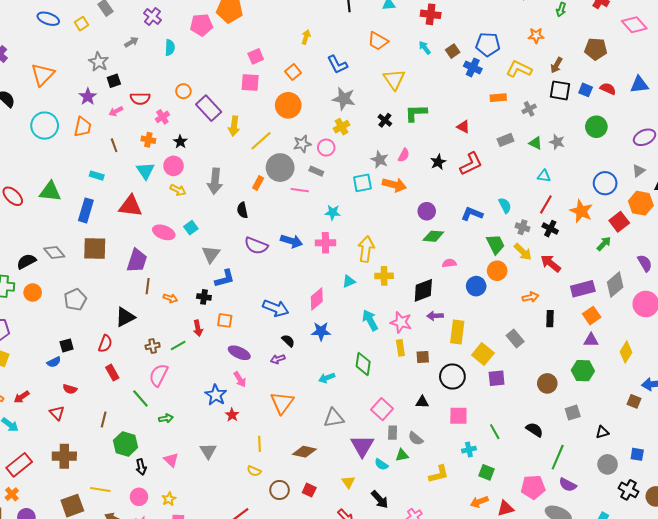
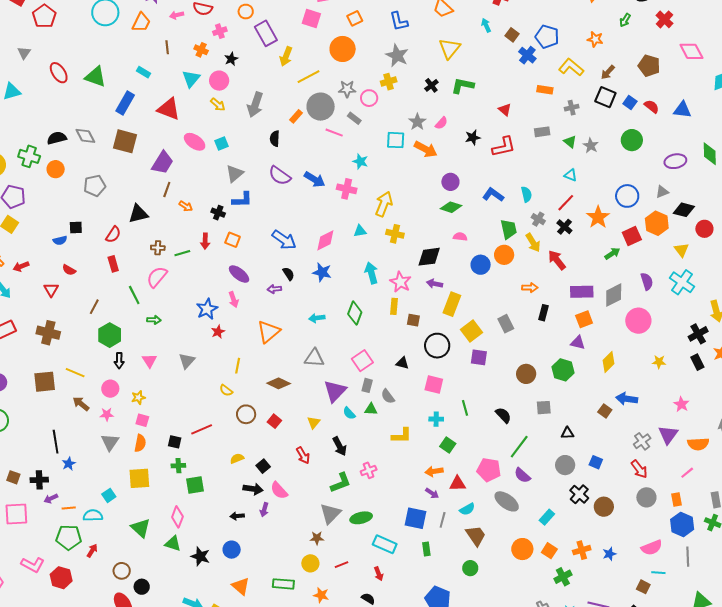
brown square: (453, 51) -> (512, 35), turned -32

